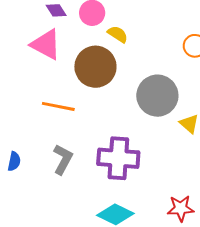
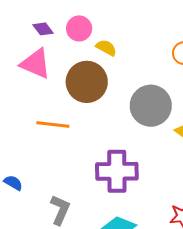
gray L-shape: (63, 159) -> (60, 210), moved
blue semicircle: (14, 161) -> (13, 183), turned -66

